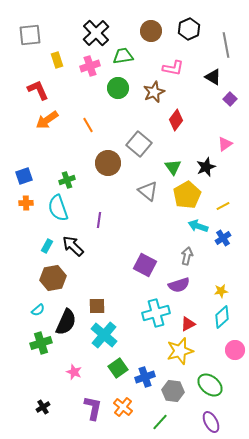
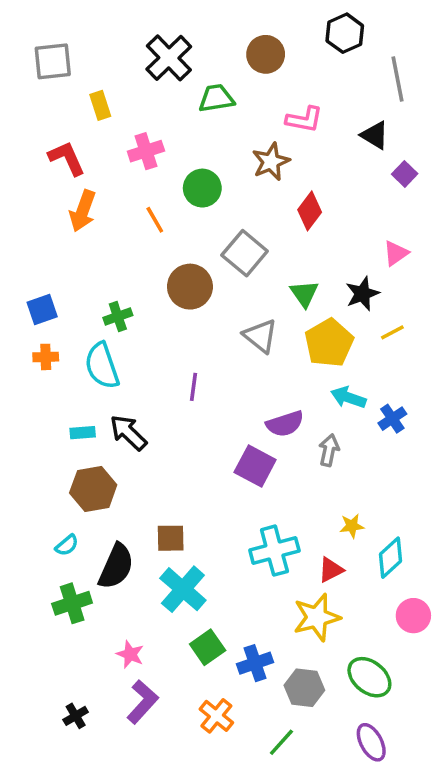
black hexagon: (189, 29) -> (345, 33), moved
pink cross: (90, 66) -> (146, 151), moved
green circle: (118, 88) -> (202, 188), moved
orange arrow: (47, 120) -> (83, 211), turned -35
yellow line: (223, 206) -> (392, 332), moved
purple line: (99, 220) -> (193, 387), moved
cyan rectangle: (47, 246) -> (83, 433), turned 56
purple semicircle: (179, 285) -> (285, 424), moved
yellow star: (221, 291) -> (352, 526), moved
purple L-shape: (93, 408) -> (142, 702), moved, turned 30

